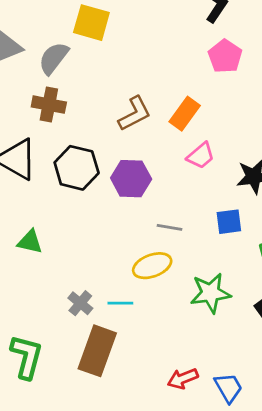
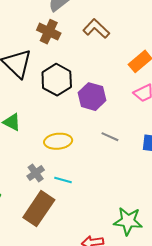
brown L-shape: (135, 114) -> (96, 29), moved, turned -124
yellow ellipse: (152, 266) -> (58, 141), moved
green star: (210, 293) -> (128, 221), moved

